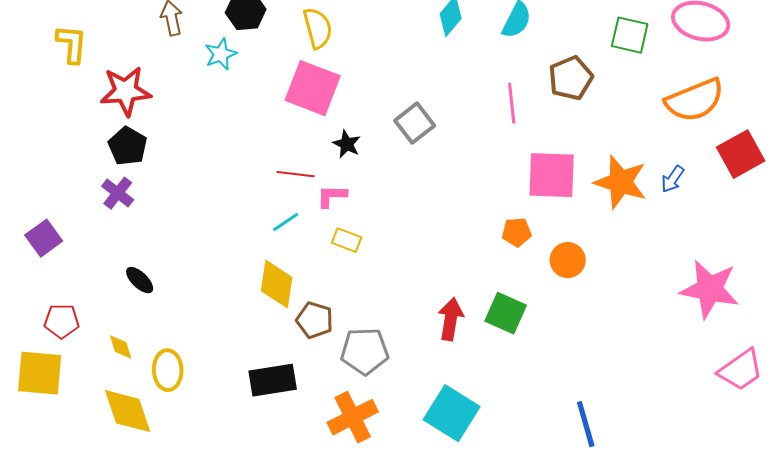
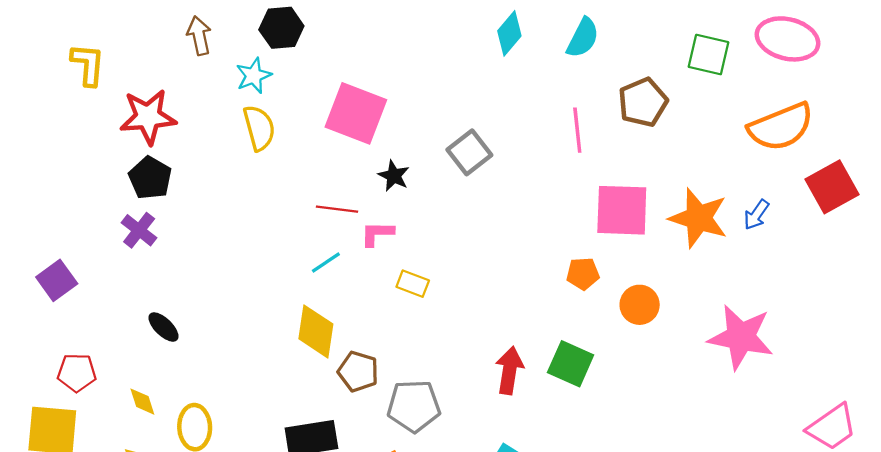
yellow semicircle: (318, 28) -> (259, 128), moved
yellow rectangle: (347, 240) -> (413, 284), moved
pink star: (710, 289) -> (741, 337), moved

